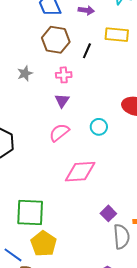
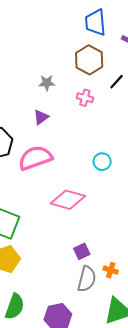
purple triangle: (62, 101) -> (41, 117), moved
pink semicircle: (59, 133) -> (35, 158), moved, size x1.5

